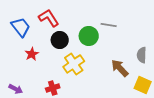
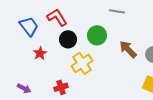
gray line: (109, 25) -> (117, 11), moved
brown arrow: (120, 68) -> (128, 49), moved

